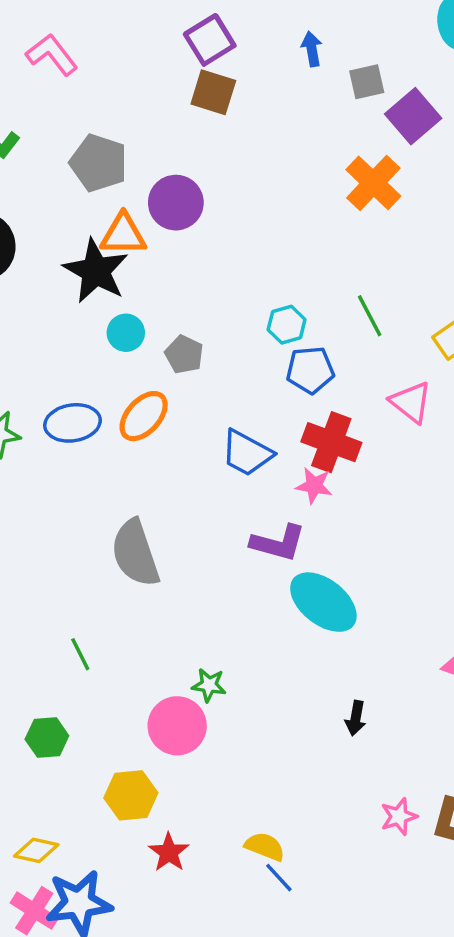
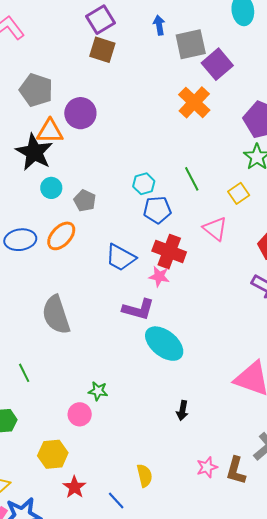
gray square: (367, 82) -> (191, 44), size x1.5
pink circle: (177, 726) -> (80, 414), size x0.7
yellow semicircle: (265, 847) -> (144, 476), moved, turned 55
blue line: (279, 878) -> (116, 501), moved

